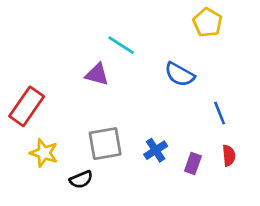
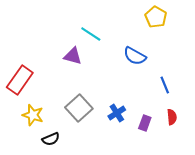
gray square: (105, 144) -> (79, 108), turned -32
black semicircle: (81, 179) -> (51, 139), moved

